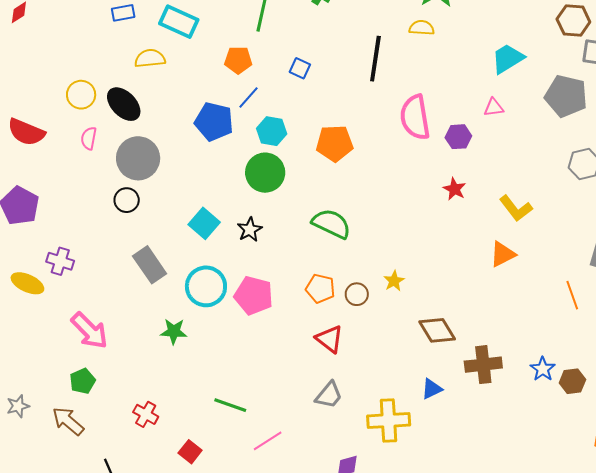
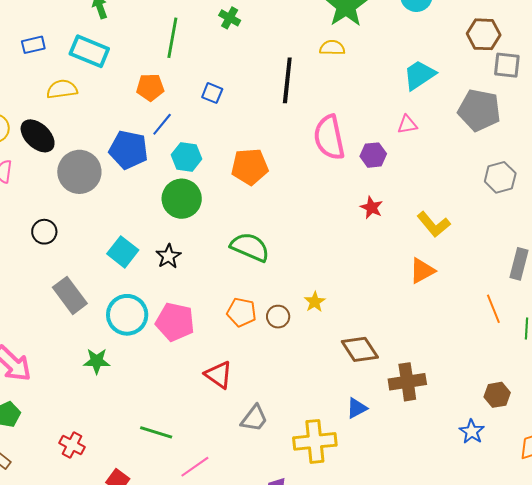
gray circle: (138, 158) -> (79, 172), moved
red triangle: (329, 339) -> (219, 375), moved
blue star: (543, 369) -> (472, 432), moved

